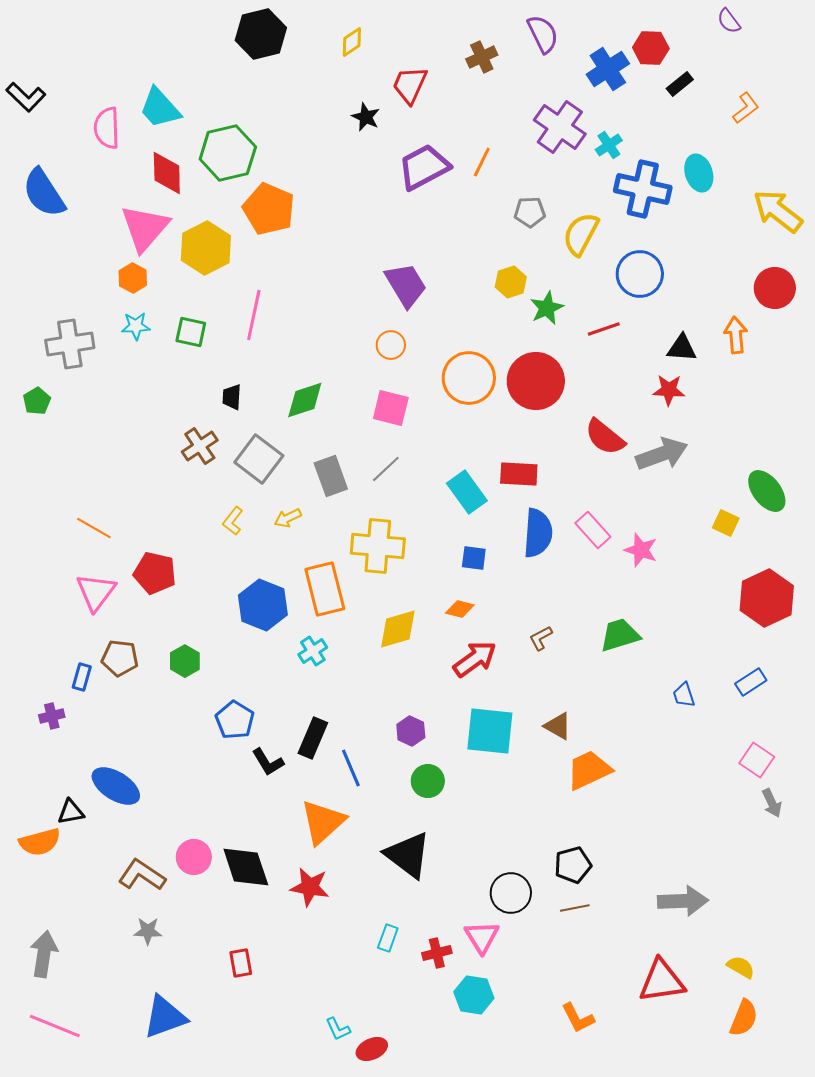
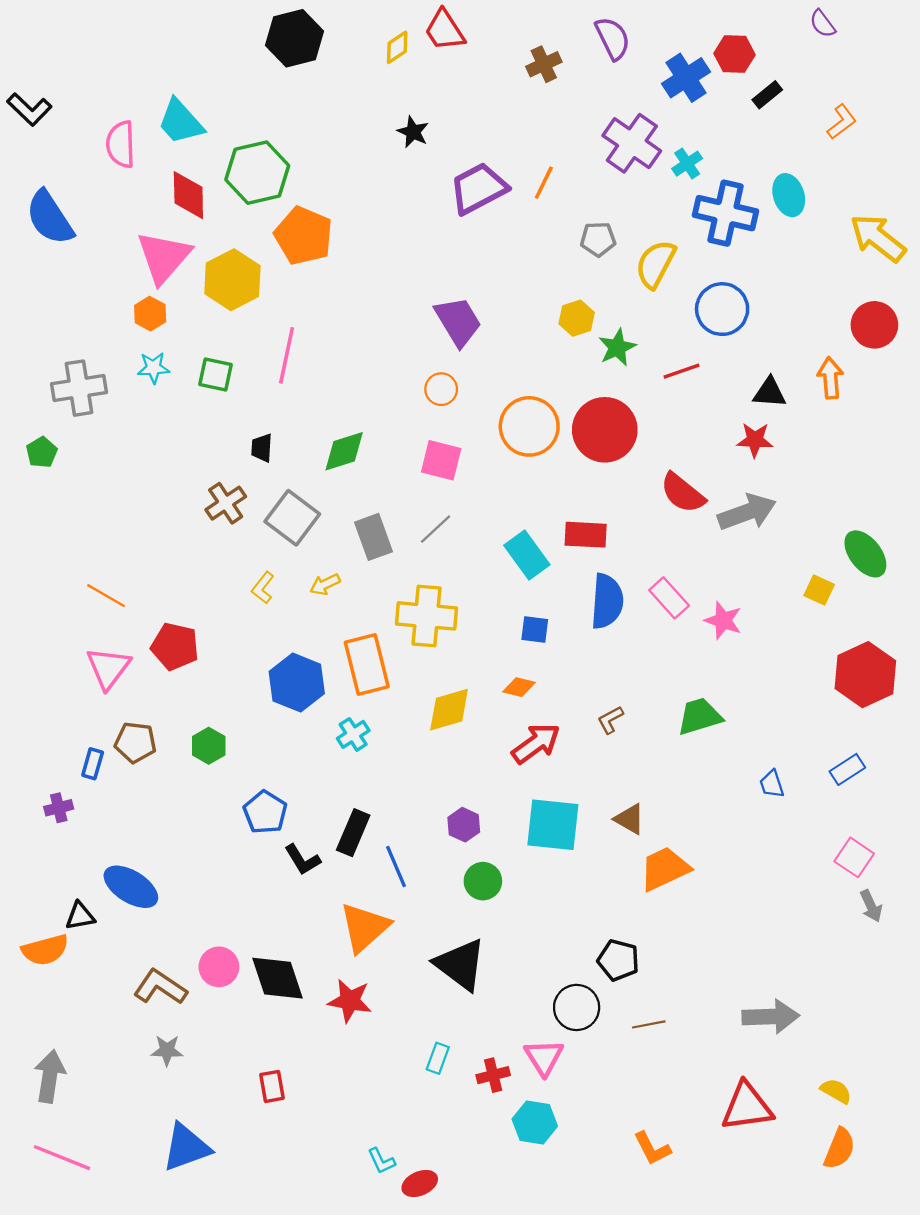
red trapezoid: (410, 85) -> (445, 30), moved, turned -57
black pentagon: (573, 865) -> (618, 960), moved, turned 30

